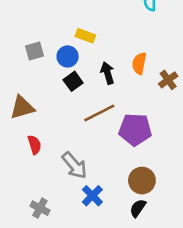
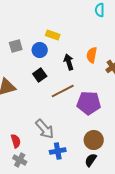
black square: (73, 81) -> (40, 75), moved
red semicircle: (34, 145) -> (16, 141), moved
blue cross: (92, 196) -> (58, 151), turned 35

